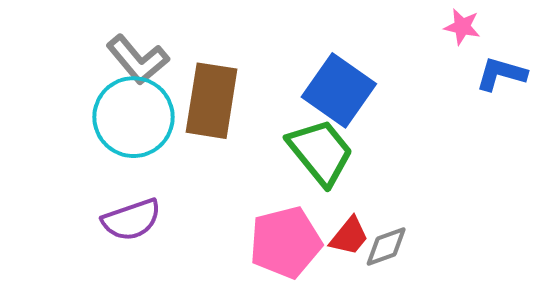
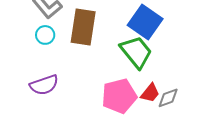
cyan circle: (134, 117) -> (45, 35), size x0.5

